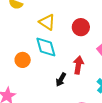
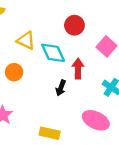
yellow triangle: (47, 22) -> (26, 41), moved
cyan diamond: (46, 47) -> (53, 53), moved

